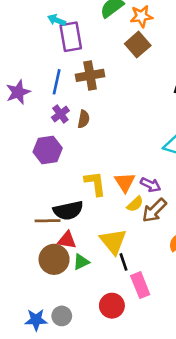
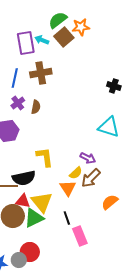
cyan arrow: (57, 20) -> (42, 40), moved
brown square: (138, 45) -> (64, 37), moved
orange triangle: (125, 182) -> (68, 188), moved
yellow triangle: (113, 241) -> (42, 202), moved
green triangle: (81, 262) -> (34, 218), size x1.5
red circle: (112, 306) -> (30, 252), moved

